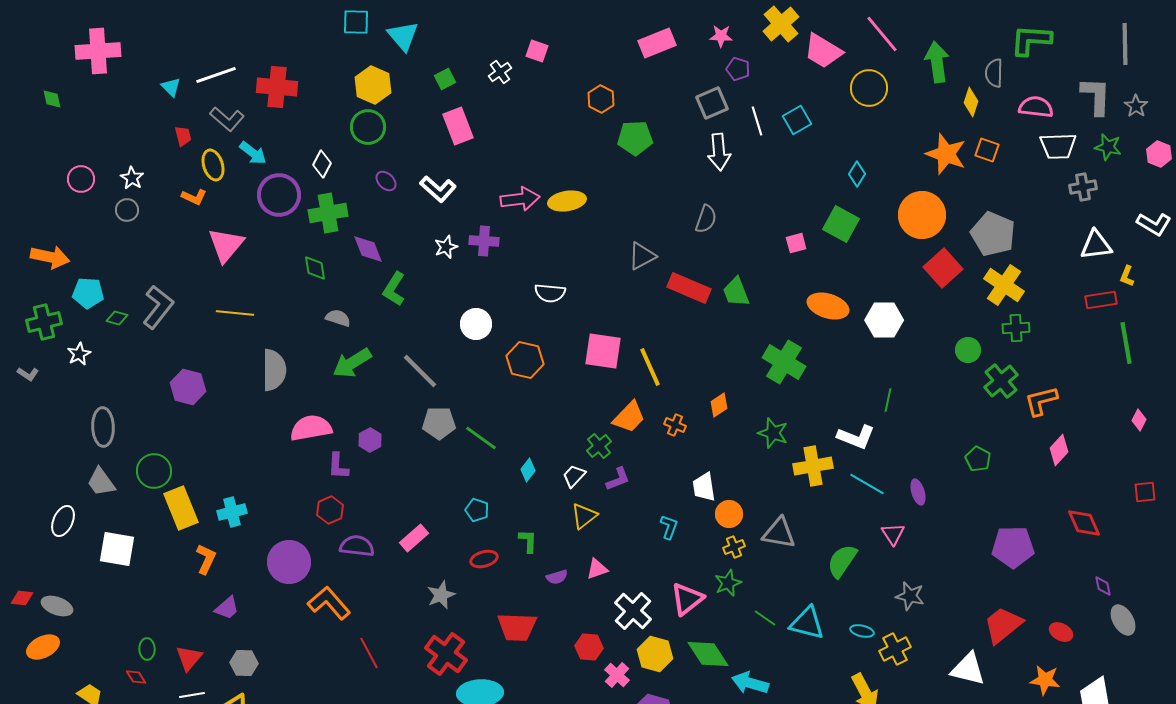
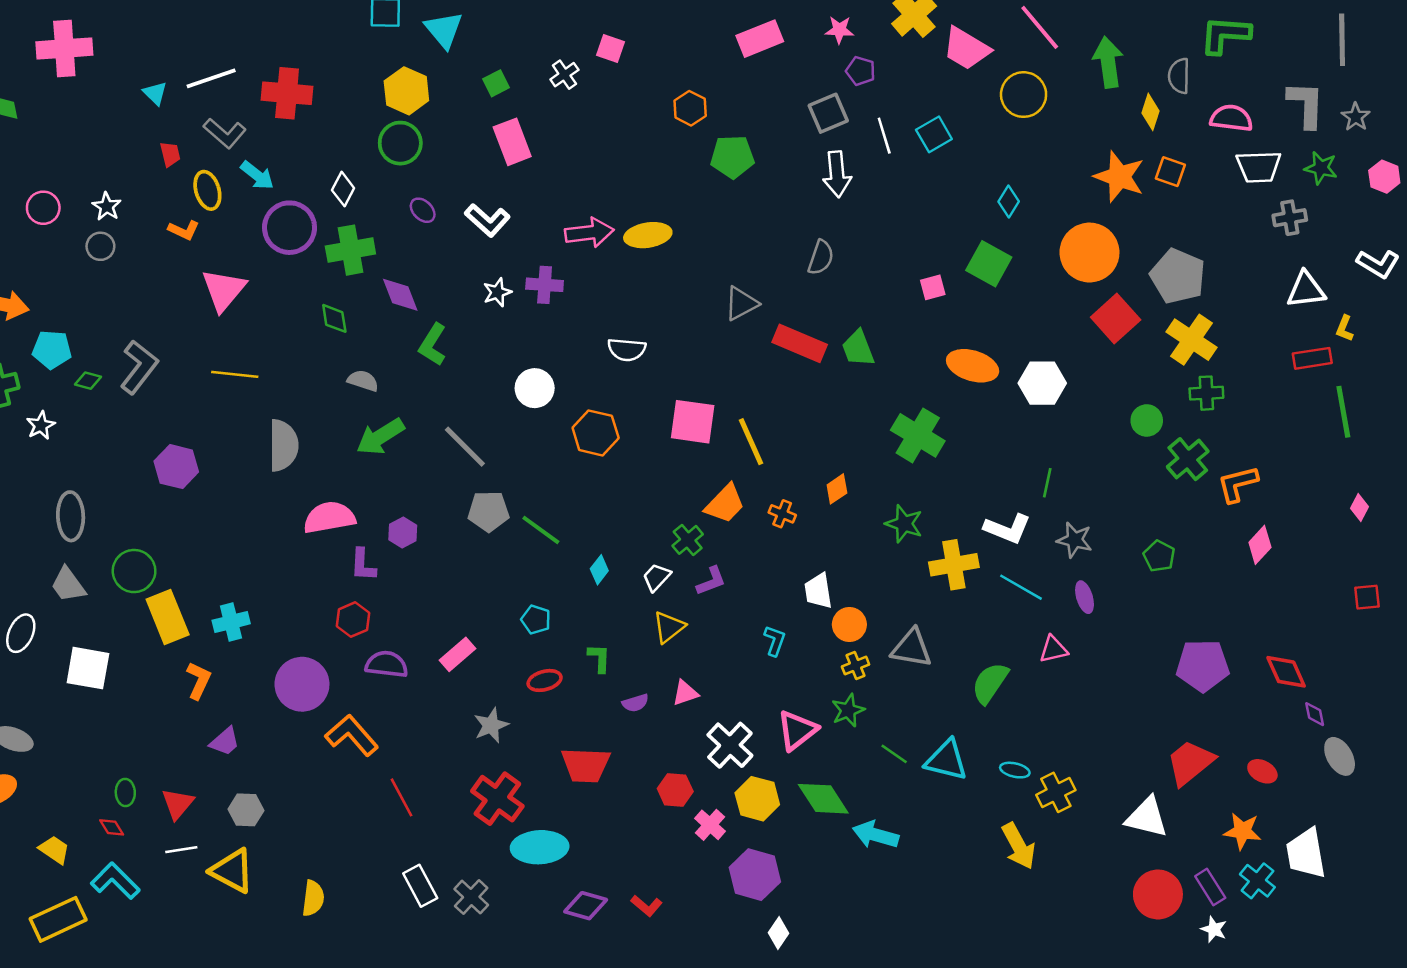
red diamond: (1084, 523) -> (1286, 672), moved
pink triangle: (893, 534) -> (1053, 649), turned 50
gray star: (910, 596) -> (1075, 540), moved

